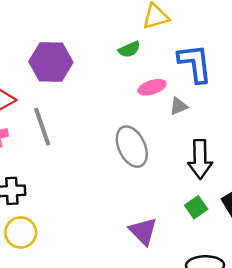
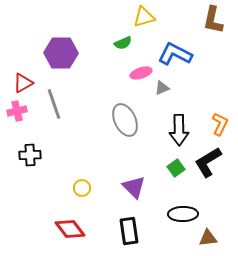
blue L-shape: (195, 63) -> (175, 54), turned -56
yellow circle: (21, 232) -> (82, 188), moved, size x0.7

